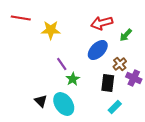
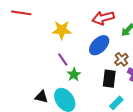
yellow star: (51, 30) -> (62, 30), moved
black triangle: (41, 101) -> (41, 97), turned -32

